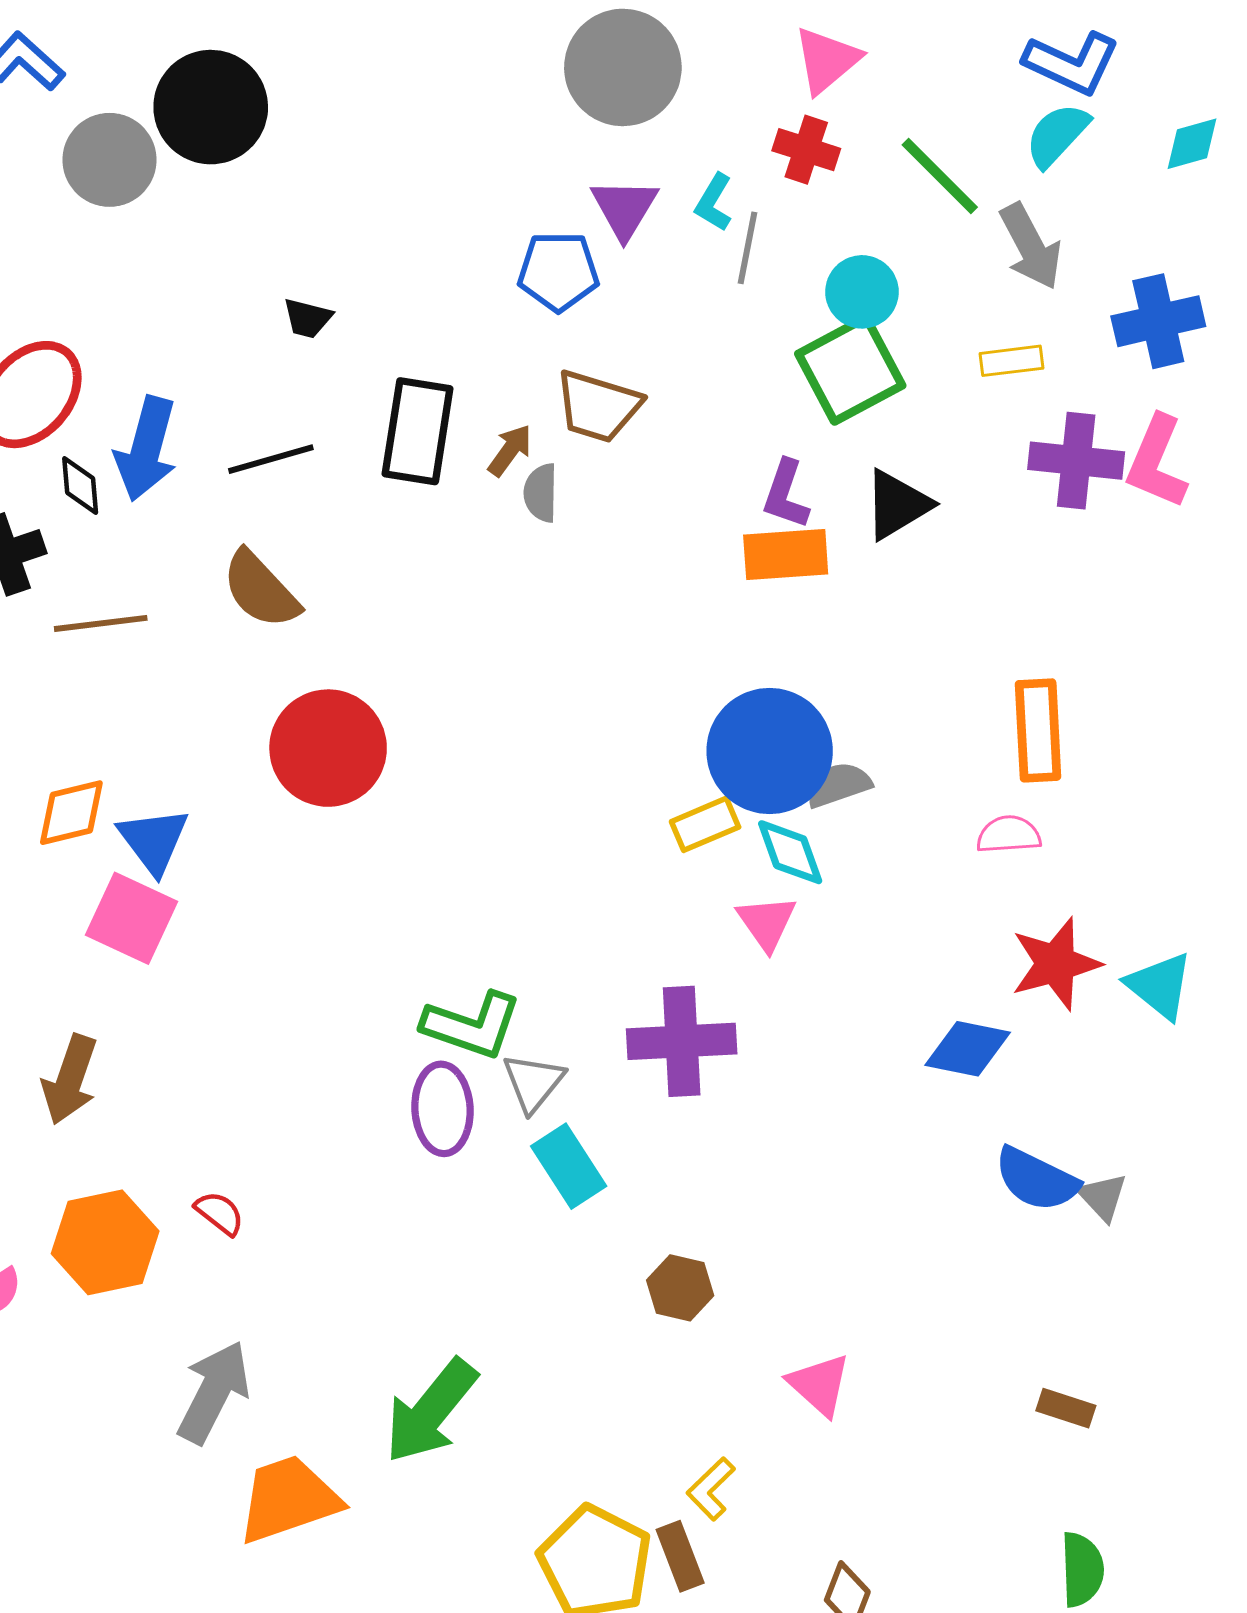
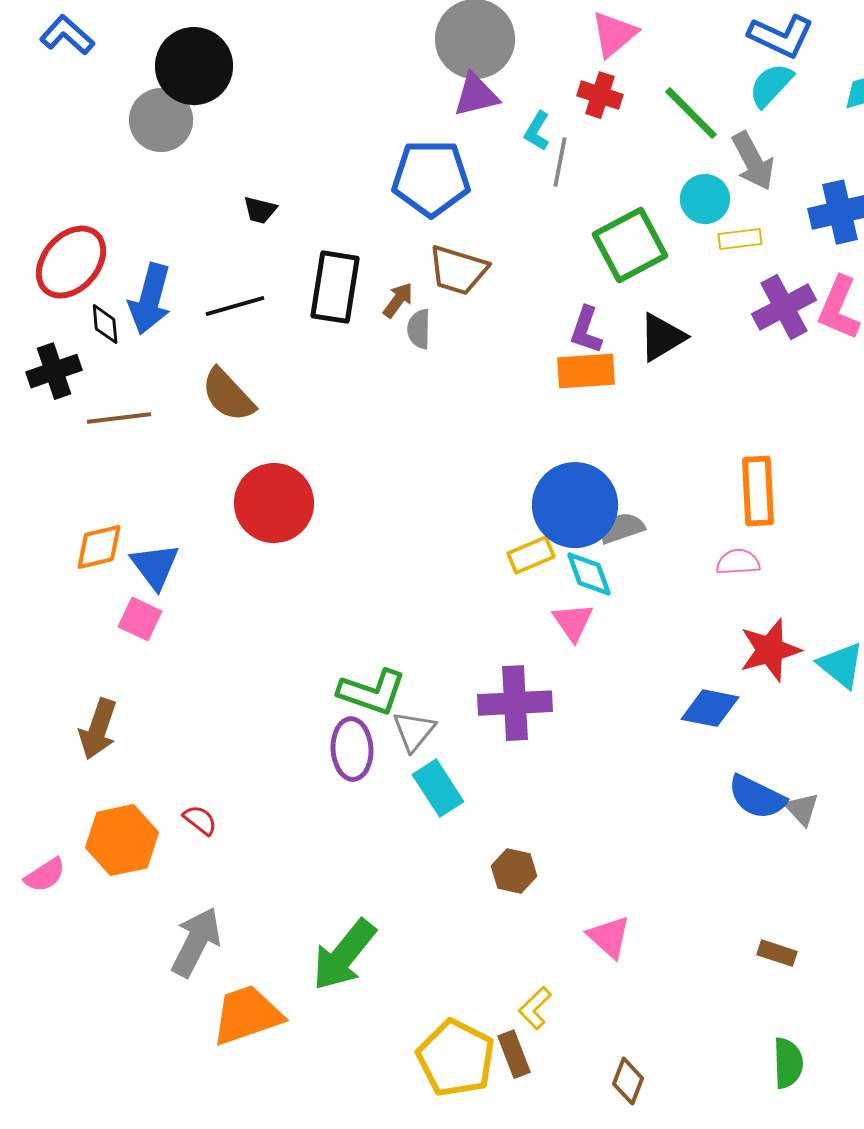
gray circle: (110, 160) -> (161, 120), moved
purple triangle: (624, 208) -> (476, 95), moved, turned 45
blue pentagon: (558, 271) -> (431, 178), size x1.4
cyan circle: (862, 292) -> (705, 199), moved
purple cross: (1076, 461) -> (784, 307), turned -34
pink square: (132, 918) -> (140, 619), size x0.7

